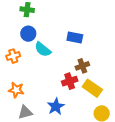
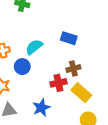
blue circle: (28, 34) -> (22, 67), moved
cyan semicircle: (43, 49) -> (34, 47), turned 96

